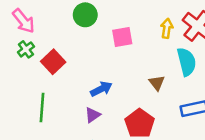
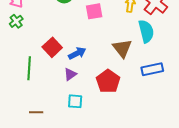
red square: (53, 62) -> (52, 47), moved
brown triangle: (157, 83) -> (122, 48), size x1.5

